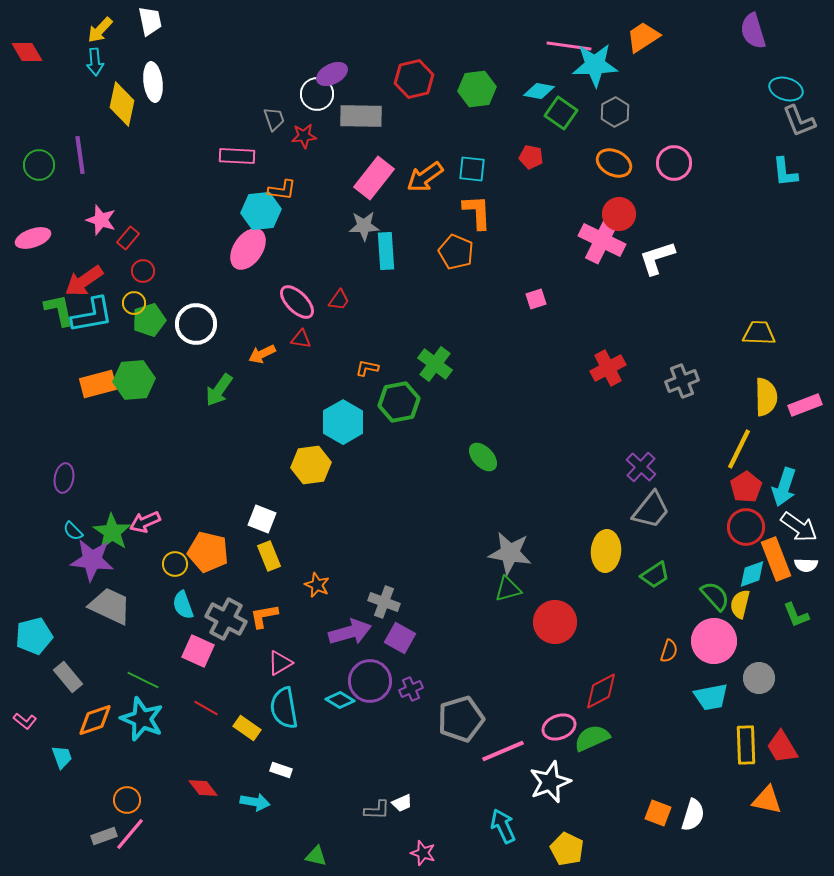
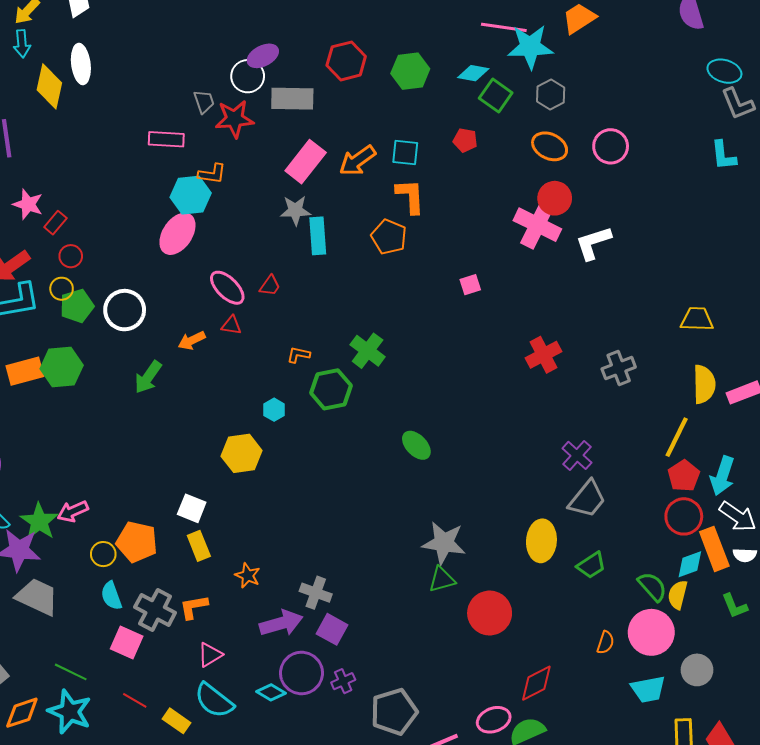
red star: (304, 136) -> (234, 119), size x1.5
cyan hexagon: (343, 422) -> (274, 410), size x0.5
cyan semicircle: (284, 708) -> (214, 700), turned -42

